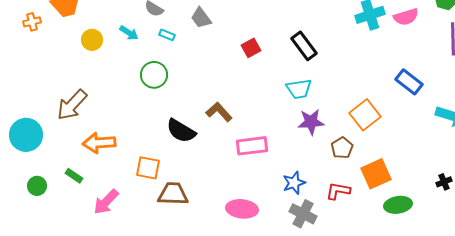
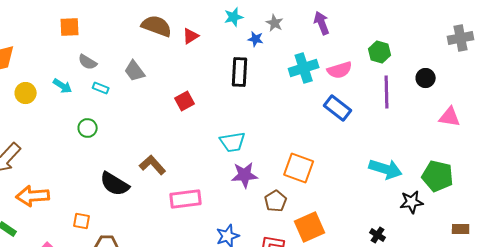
black rectangle: (304, 46) -> (240, 72), moved, turned 40
green circle: (154, 75) -> (88, 128), size x0.7
blue rectangle: (409, 82) -> (338, 108), moved
orange square: (365, 115) -> (299, 168), turned -32
orange square: (148, 168) -> (82, 221), size x0.7
black cross: (444, 182) -> (378, 235), turned -35

